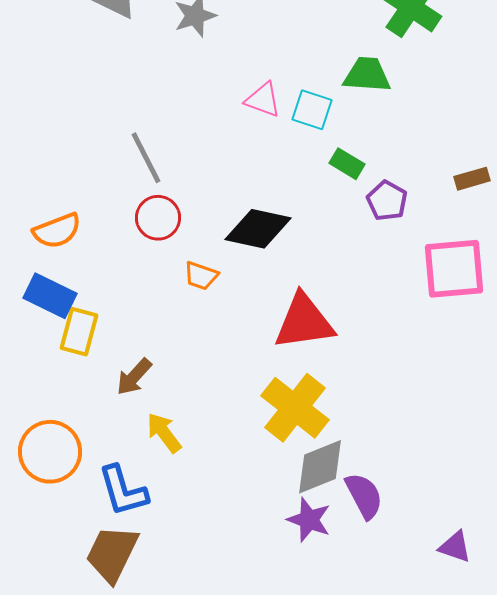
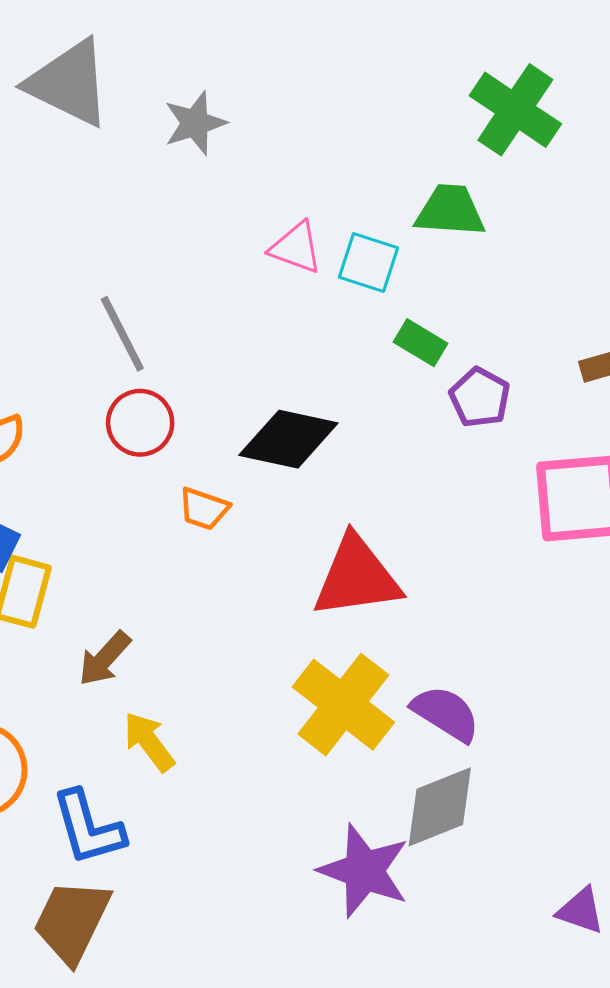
gray diamond: (320, 467) -> (440, 807), moved
purple semicircle: (364, 496) -> (446, 713), moved, turned -30
purple star: (309, 520) -> (364, 871), size x1.4

